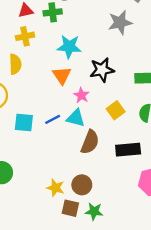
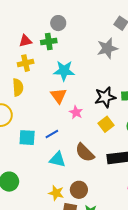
black star: (102, 70) -> (105, 97), moved
cyan triangle: (76, 118) -> (57, 159), moved
brown semicircle: (90, 142) -> (85, 153), turned 115

